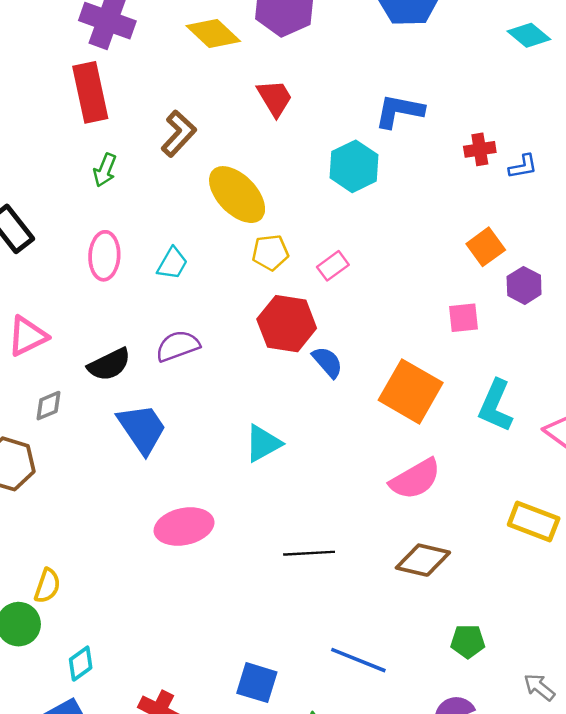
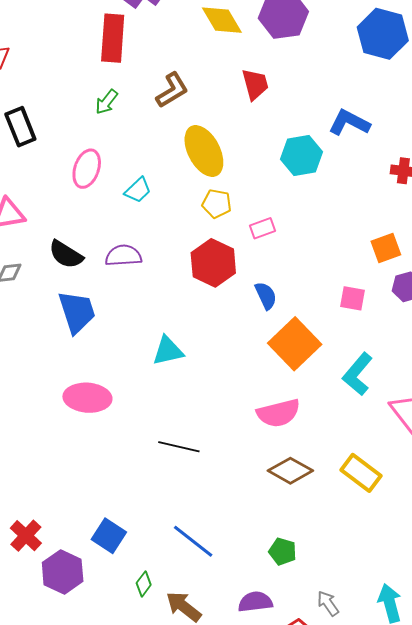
blue semicircle: (327, 362) -> (266, 296), moved
black semicircle: (109, 364) -> (66, 254), turned 42
brown diamond: (423, 560) -> (290, 471), moved

